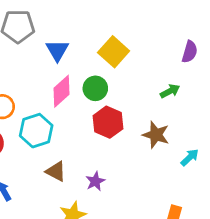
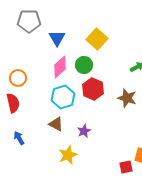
cyan hexagon: (36, 131) -> (63, 97), moved

